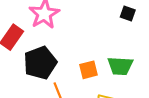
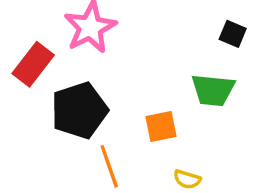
green trapezoid: (120, 66) -> (213, 90), moved

